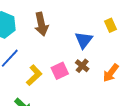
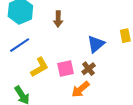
brown arrow: (41, 24) -> (58, 19), size x0.7
orange arrow: (111, 73) -> (80, 89), moved

